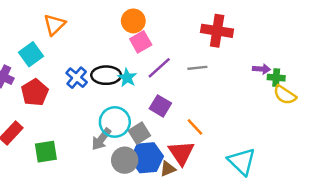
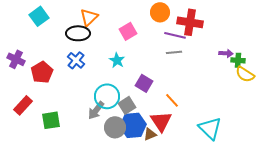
orange circle: (133, 21) -> (160, 12), moved
orange triangle: (54, 25) -> (89, 17), moved
cyan square: (31, 54) -> (39, 16), moved
purple line: (159, 68) -> (175, 35), moved, turned 55
black ellipse: (106, 75) -> (78, 33), moved

